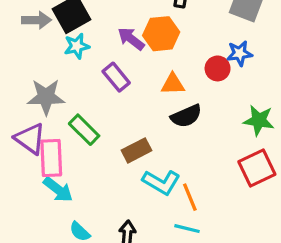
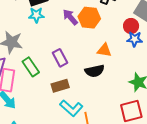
red circle: (218, 68) -> (131, 26), moved
purple rectangle: (116, 77) -> (60, 58), moved
orange triangle: (173, 84) -> (104, 50), moved

